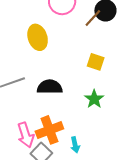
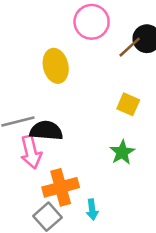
black semicircle: (50, 87) -> (46, 131), moved
pink arrow: (26, 135) -> (31, 152), moved

